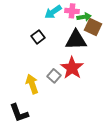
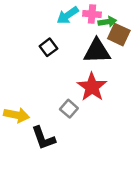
gray square: (54, 76) -> (69, 109), moved
yellow arrow: (32, 84) -> (17, 115), moved, turned 120
black L-shape: (19, 113) -> (43, 138), moved

